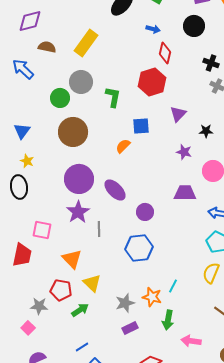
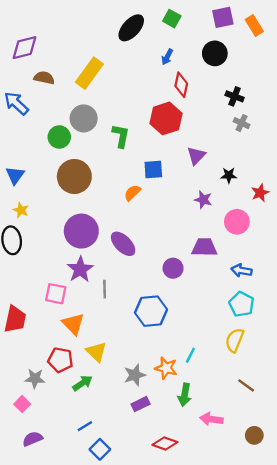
blue arrow: (153, 29) -> (167, 57), turned 104
purple circle: (145, 212) -> (173, 268), moved
pink square: (42, 230) -> (56, 294), moved

